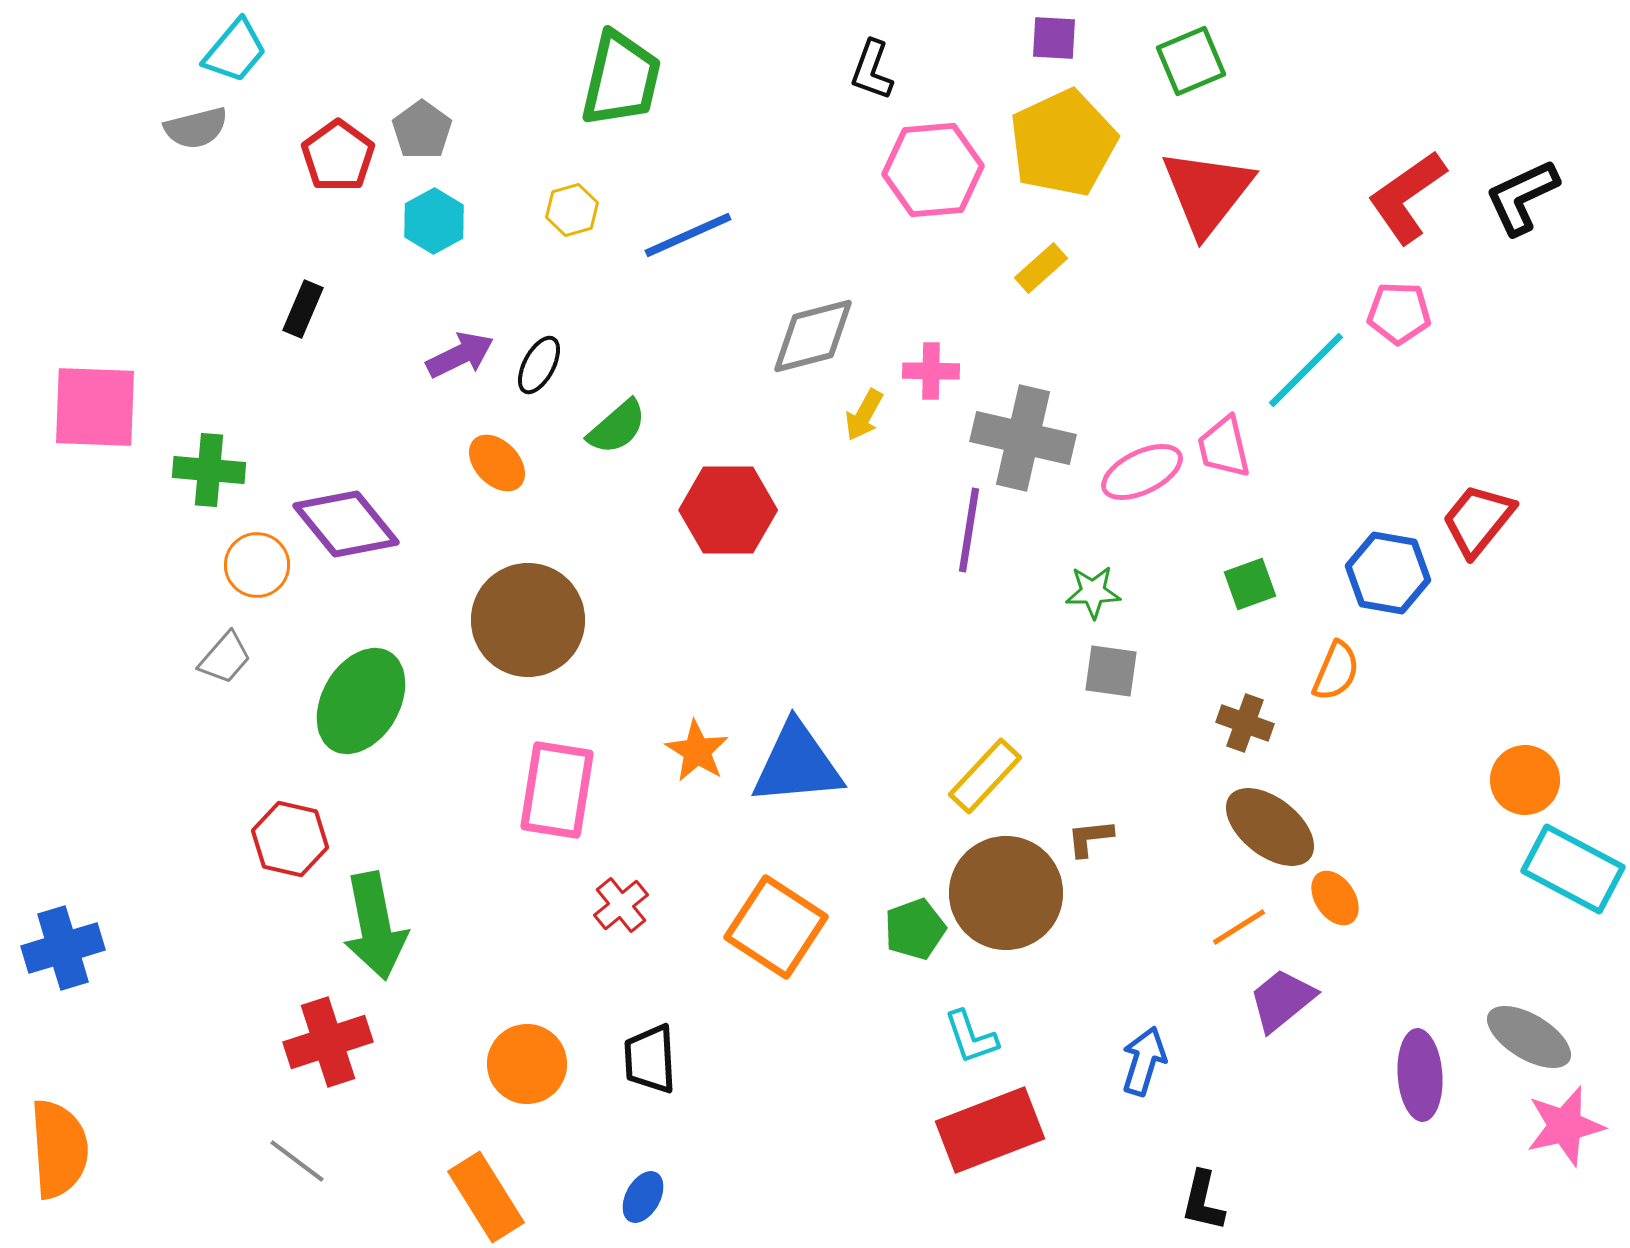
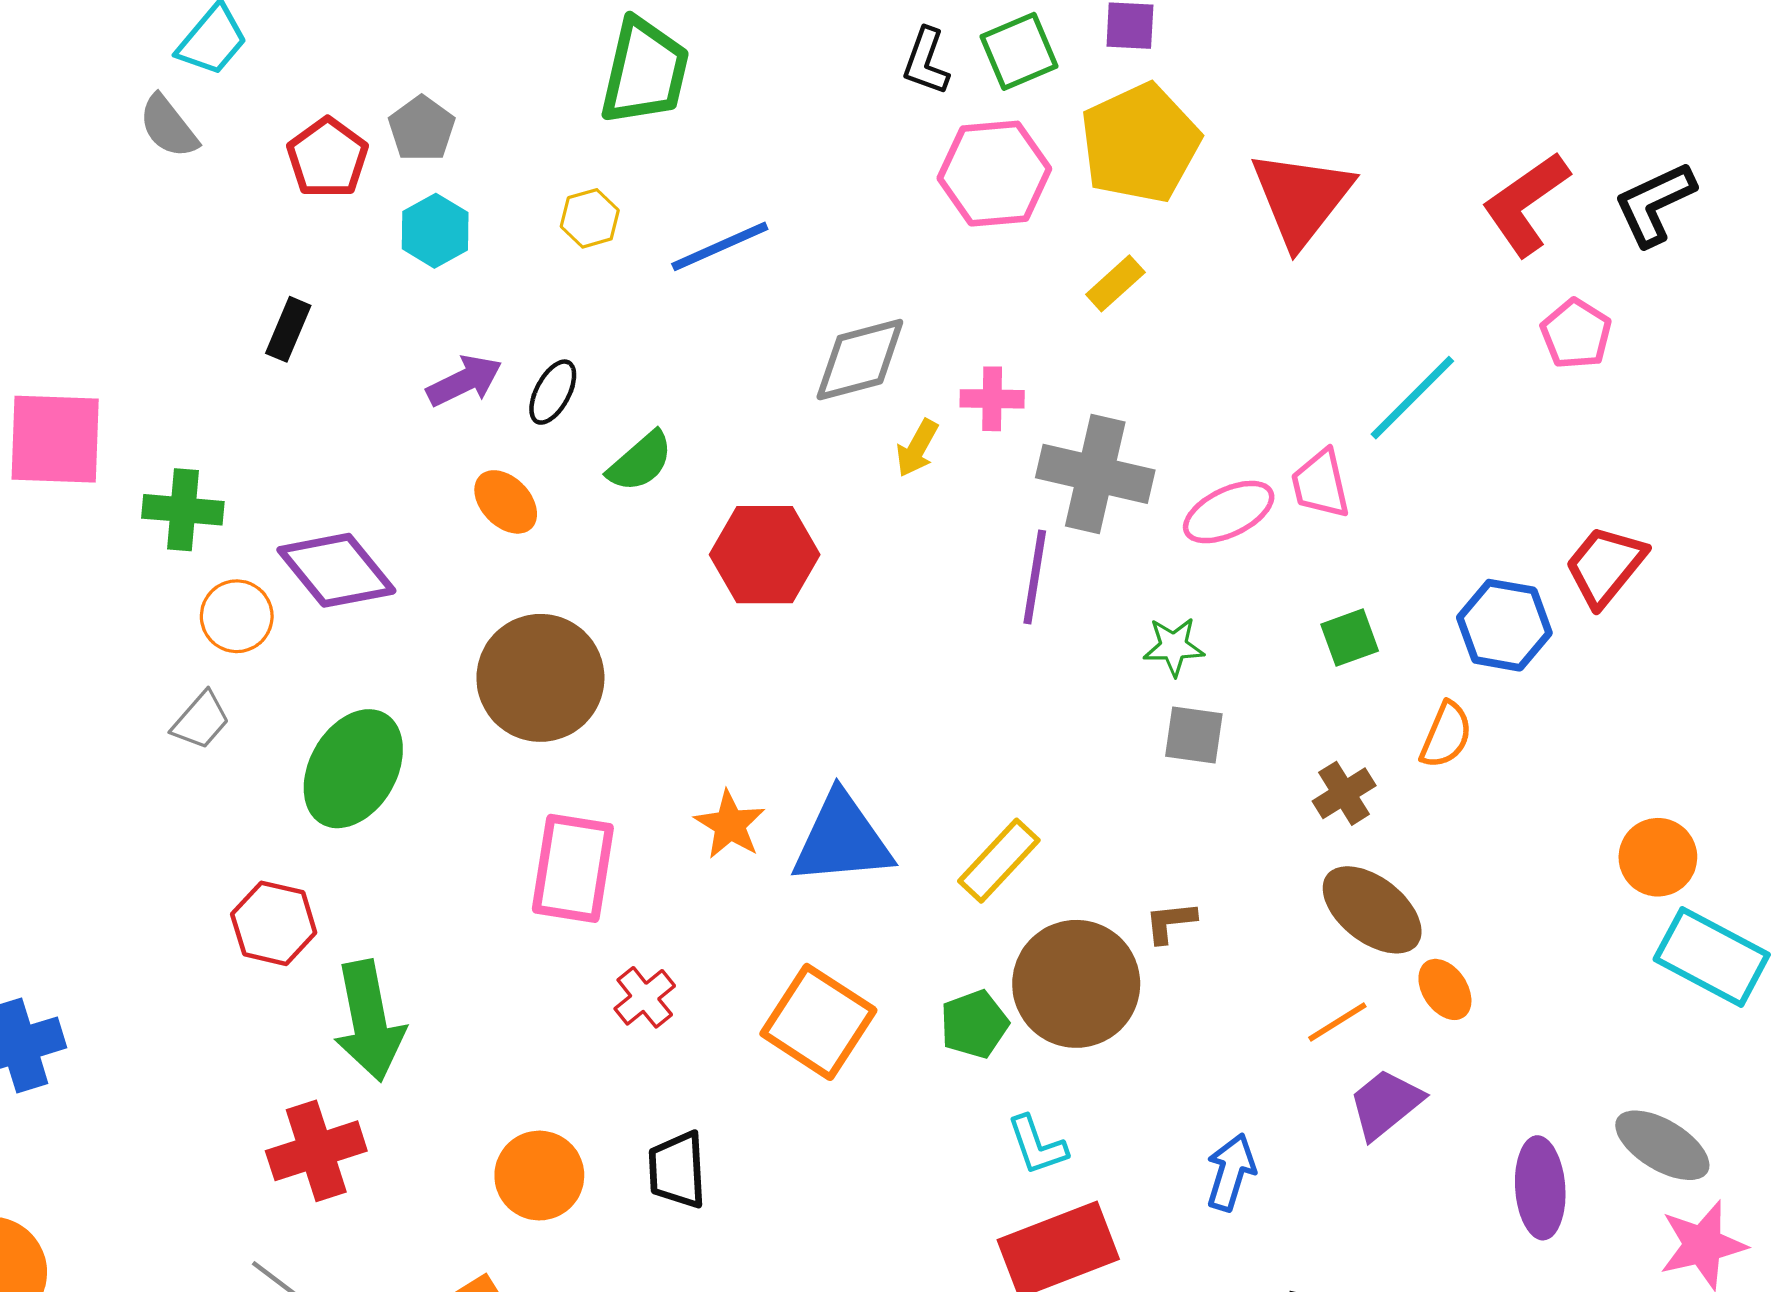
green square: (1191, 61) -> (1019, 51), moved
gray semicircle: (196, 128) -> (168, 126), turned 66
pink pentagon: (1399, 313) -> (1576, 334), moved, turned 30
brown cross: (1245, 723) -> (1344, 793), turned 38
yellow rectangle: (985, 776) -> (999, 861), moved

